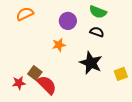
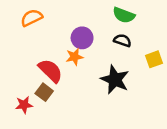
purple circle: (68, 21) -> (82, 38), moved
yellow square: (121, 74) -> (154, 59), moved
red semicircle: (47, 85) -> (51, 71), moved

